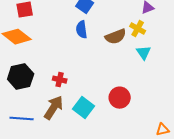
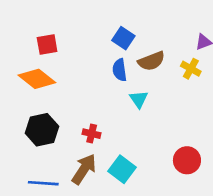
brown semicircle: (116, 37) -> (151, 61), moved
cyan triangle: (144, 53) -> (139, 99), moved
red circle: (120, 98) -> (187, 160), moved

